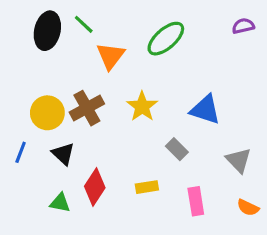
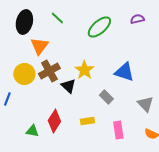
green line: (84, 24) -> (57, 18), moved
purple semicircle: (243, 26) -> (137, 19), moved
orange triangle: (111, 56) -> (39, 46), moved
black triangle: (63, 154) -> (68, 86), moved

